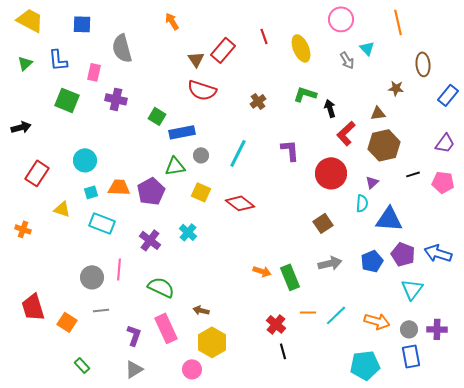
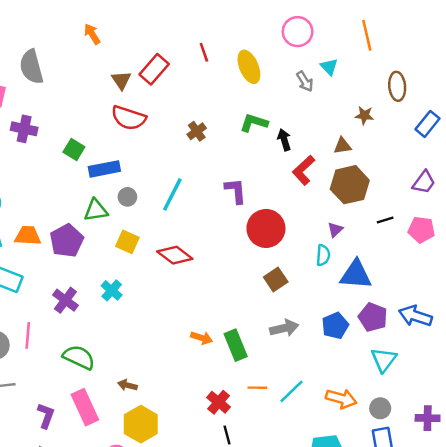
red circle: (331, 173) -> (266, 228), moved
purple cross: (437, 329) -> (428, 418), moved

